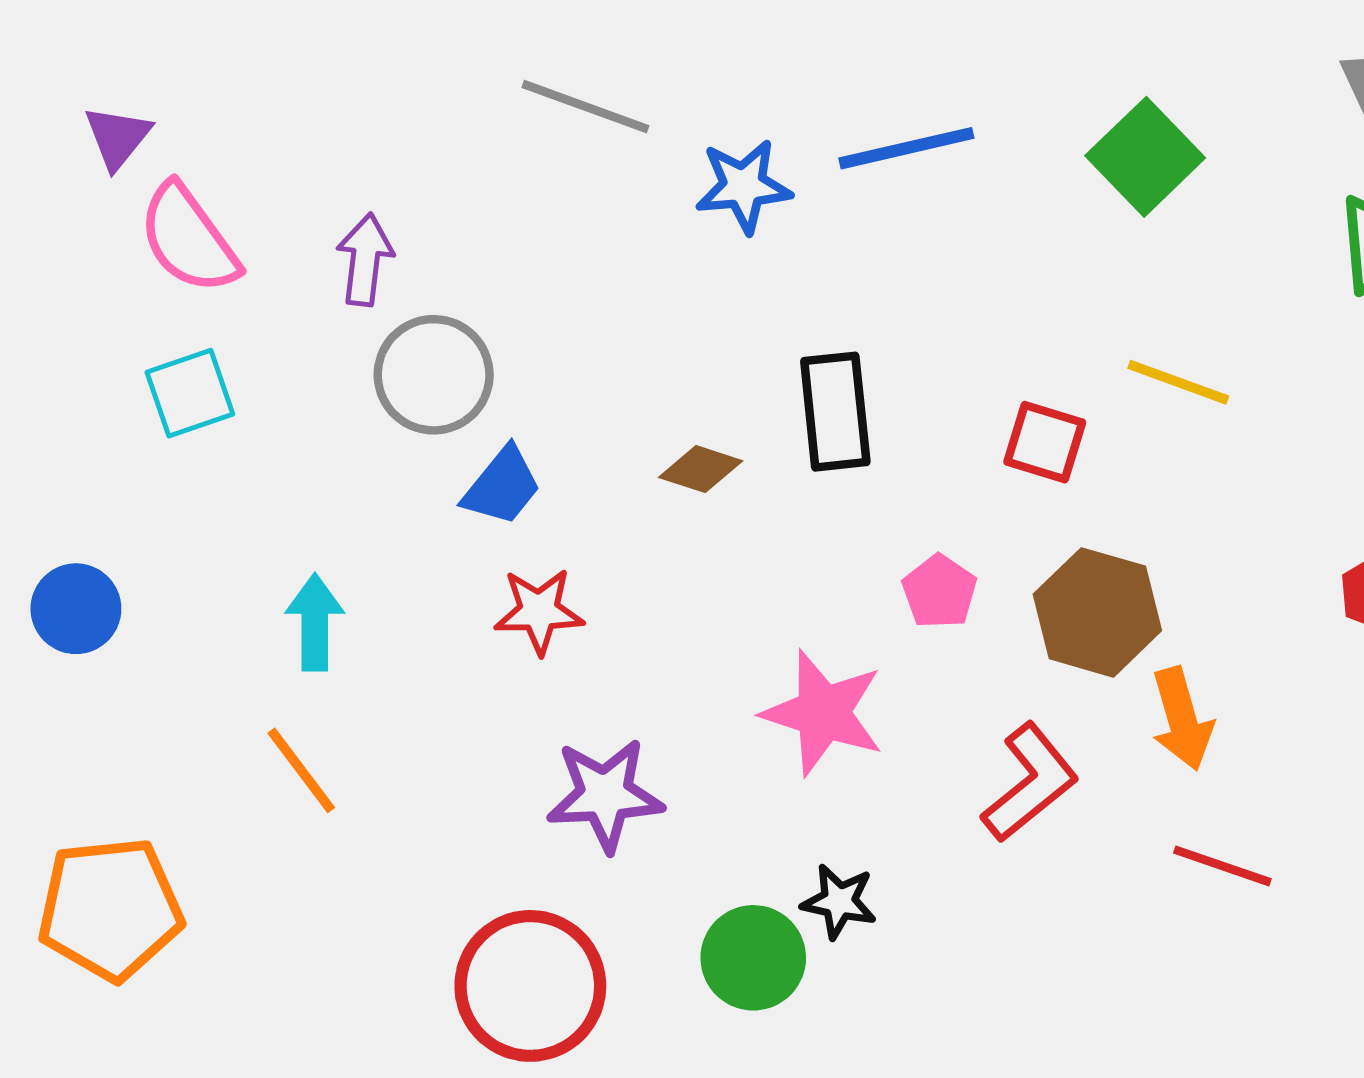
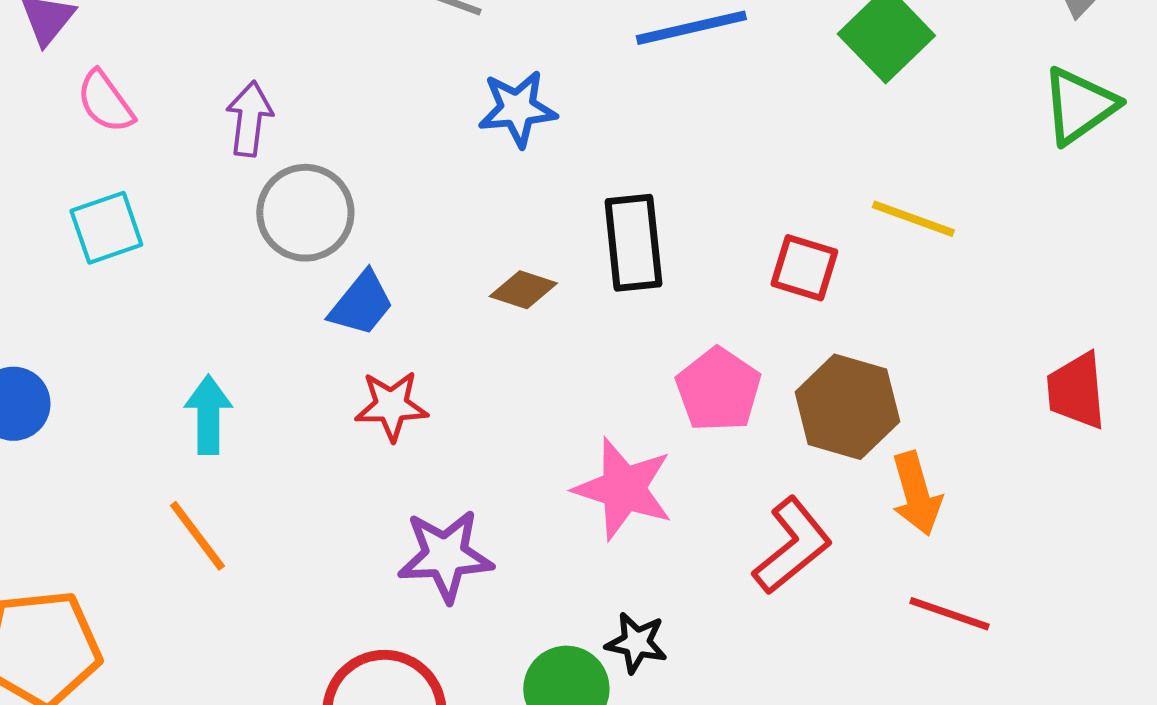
blue star: (743, 186) -> (517, 109), moved
pink semicircle: (189, 239) -> (105, 102), size x0.7
pink pentagon: (939, 592) -> (718, 390), size x1.4

